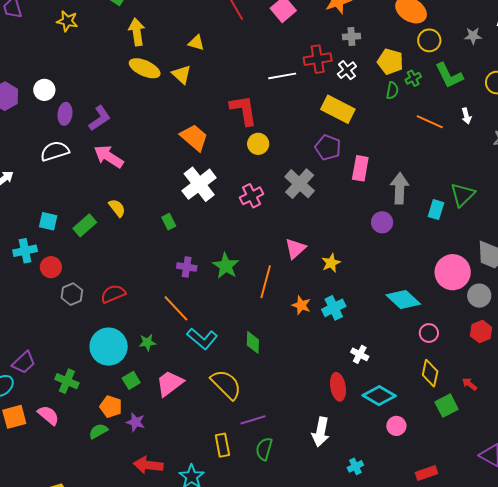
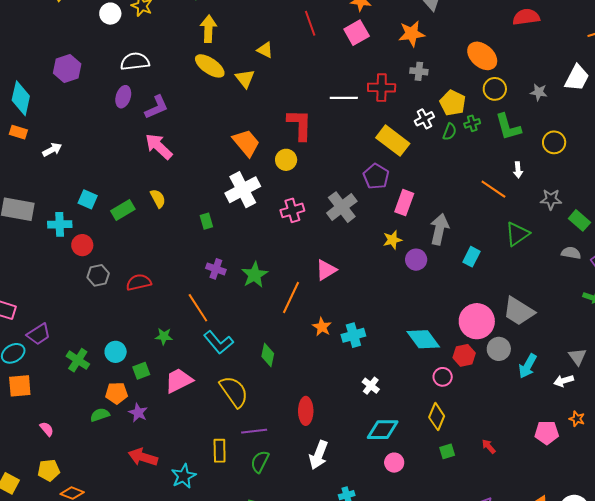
white cross: (347, 70) -> (424, 119), moved
white circle: (44, 90) -> (110, 14), moved
orange line: (430, 122) -> (493, 189), moved
yellow circle: (258, 144) -> (286, 160), moved
white semicircle: (55, 151) -> (135, 61), moved
green triangle: (463, 195) -> (517, 234), moved
yellow star: (331, 263) -> (392, 240), moved
red hexagon: (481, 332) -> (464, 355), moved
cyan circle: (109, 347) -> (116, 352), moved, size x0.6
red arrow: (469, 384) -> (489, 446), moved
red ellipse: (338, 387) -> (306, 411), moved
cyan diamond: (379, 396) -> (383, 430), turned -40
green square: (447, 406) -> (447, 451), size x0.7
orange pentagon: (111, 407) -> (117, 393), turned -30
pink semicircle: (48, 415) -> (47, 429), moved, size x0.7

